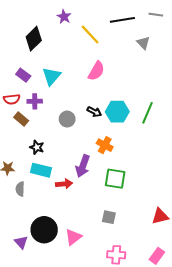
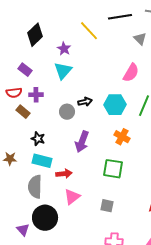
purple star: (64, 17) -> (64, 49), moved
pink semicircle: (96, 71) -> (131, 73), moved
cyan triangle: (51, 76) -> (63, 71), moved
black arrow: (94, 112) -> (85, 102), moved, turned -40
orange cross: (105, 145) -> (122, 137), moved
purple arrow: (83, 166) -> (82, 142), moved
gray semicircle: (20, 189) -> (35, 187), moved, size x1.6
pink triangle: (73, 237) -> (72, 197), moved

